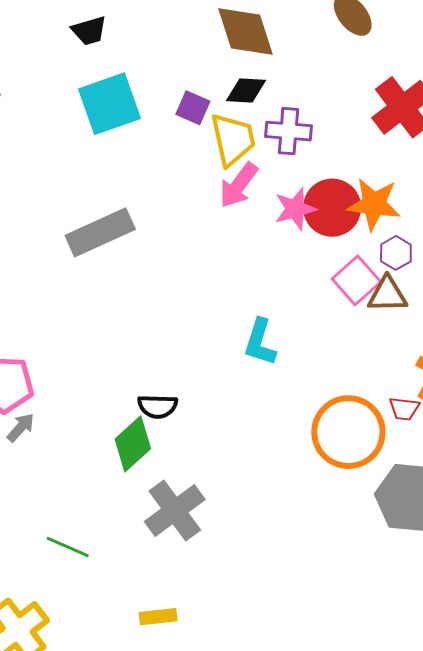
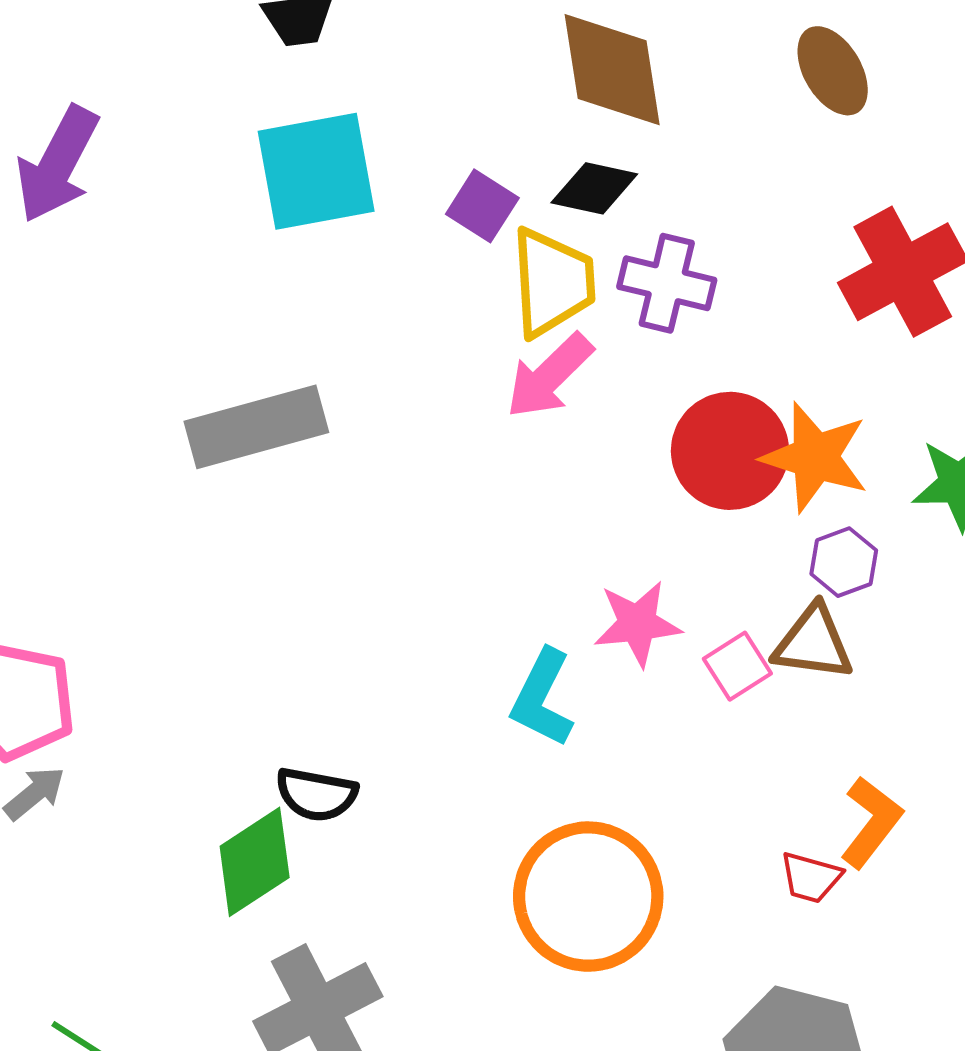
pink star: (295, 209) -> (637, 624), moved
pink square: (356, 280) -> (737, 666), moved, size x0.7
orange circle: (348, 432) -> (588, 897), moved

